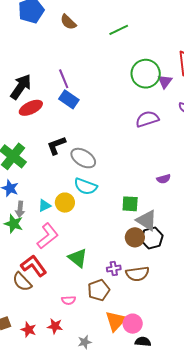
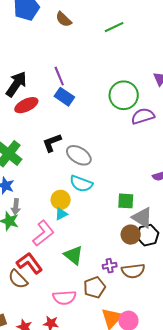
green circle: (146, 74) -> (124, 95), moved
cyan triangle: (45, 206) -> (61, 214), moved
pink semicircle: (69, 300) -> (64, 298), size x1.6

